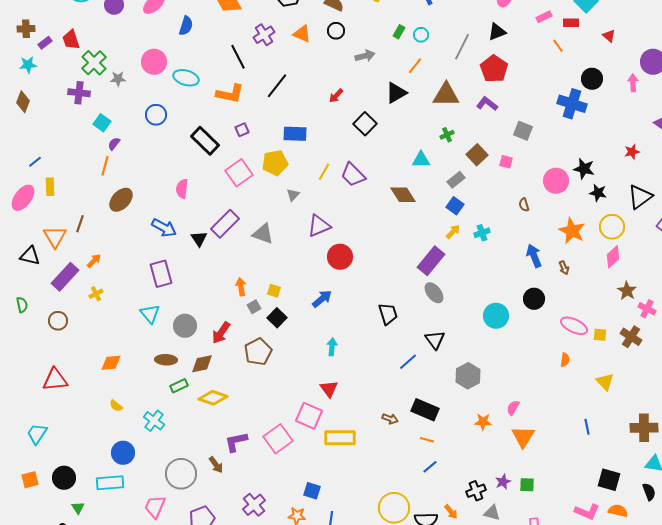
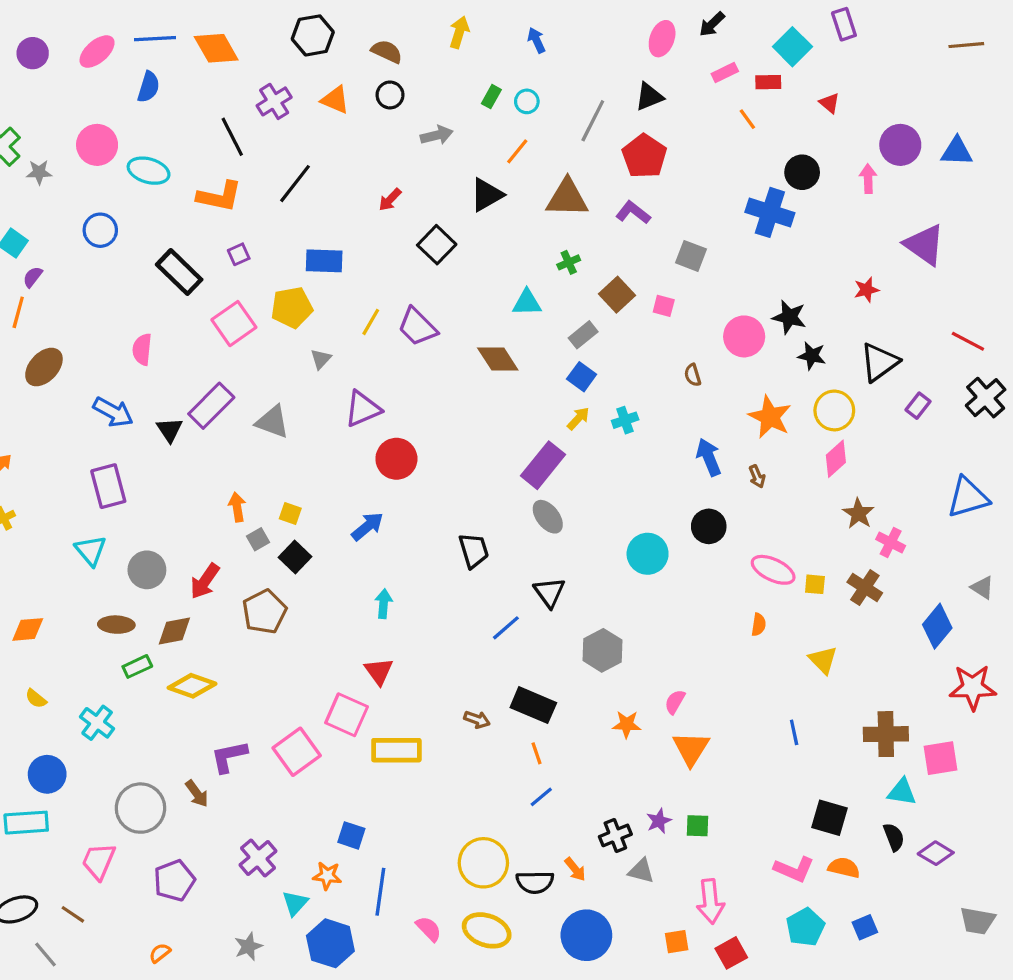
orange line: (427, 440) -> (536, 753), turned 56

